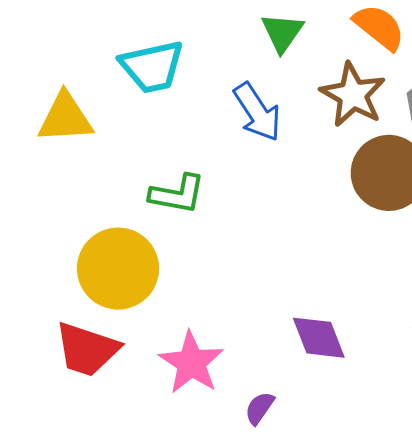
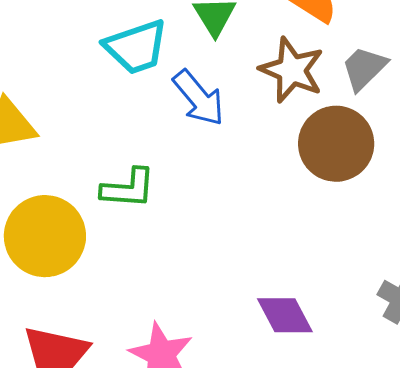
cyan trapezoid: (152, 67) -> (136, 47), moved
yellow circle: (118, 269) -> (45, 236), moved

